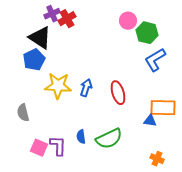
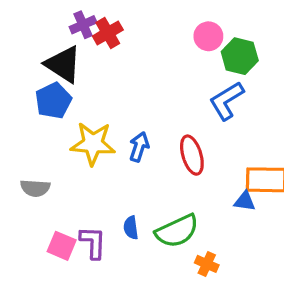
blue L-shape: (155, 60) -> (227, 101), moved
gray semicircle: (23, 113) -> (35, 188), turned -72
orange cross: (157, 159) -> (207, 264), moved

